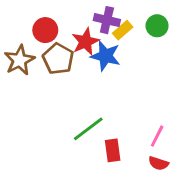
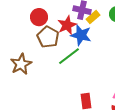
brown star: (20, 60) -> (21, 64), moved
green line: (88, 129) -> (69, 56), moved

